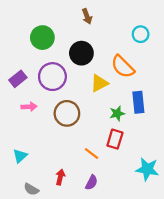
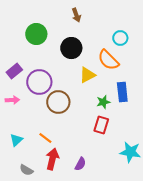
cyan circle: (141, 34) -> (120, 38), moved
purple circle: (52, 77) -> (39, 82), moved
pink arrow: (29, 107) -> (12, 100), moved
orange line: (91, 154) -> (45, 138), moved
red arrow: (60, 177) -> (52, 159), size x1.5

